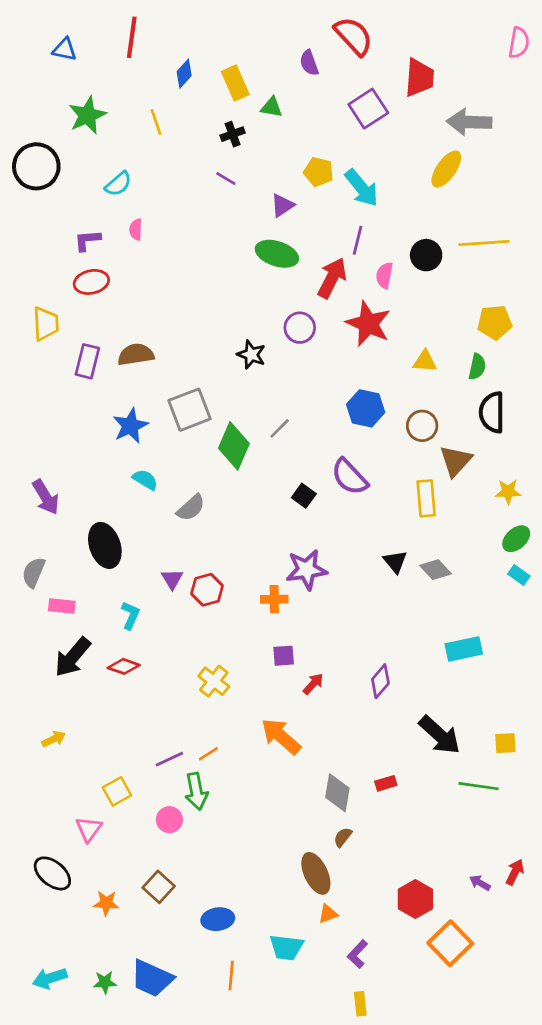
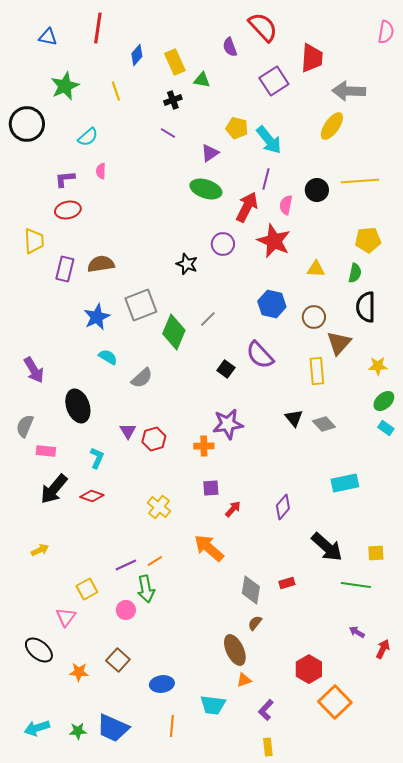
purple arrow: (480, 883) -> (357, 632), moved

